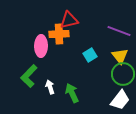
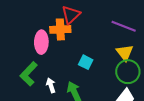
red triangle: (69, 20) -> (71, 15), turned -30
cyan square: (90, 55) -> (86, 62), moved, turned -32

